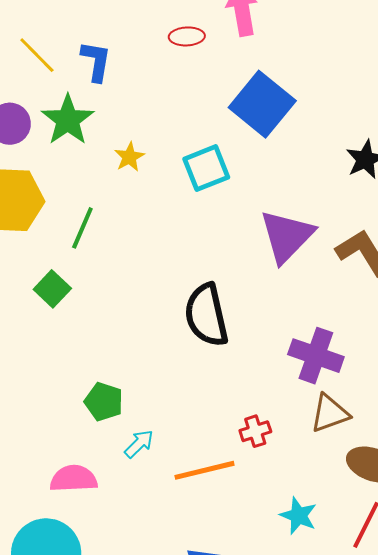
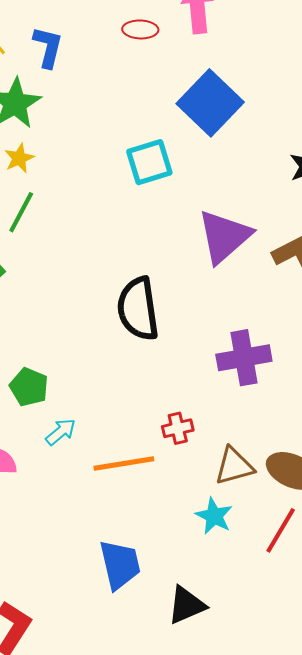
yellow star: (129, 157) -> (19, 158), moved
purple cross: (316, 356) -> (244, 358), turned -34
brown triangle: (330, 413) -> (234, 466), moved

